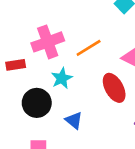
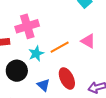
orange line: (89, 48) -> (60, 47), moved
red ellipse: (114, 88) -> (67, 78), moved

